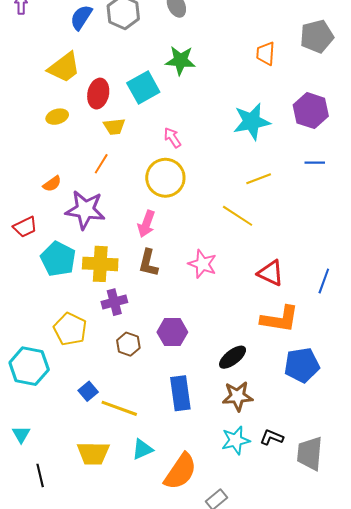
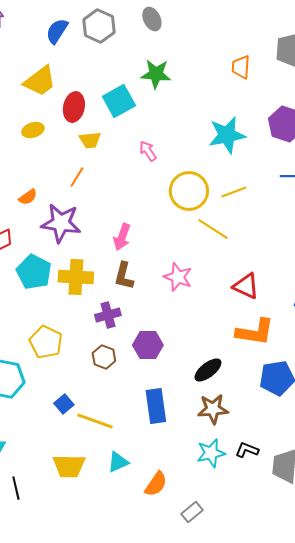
yellow circle: (165, 178) -> (189, 191), moved
purple cross: (114, 302) -> (108, 315), moved
orange semicircle: (180, 471) -> (156, 484), size x0.7

